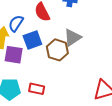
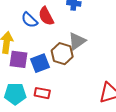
blue semicircle: (16, 23) -> (29, 20), moved, turned -78
blue square: (32, 40) -> (40, 63), moved

